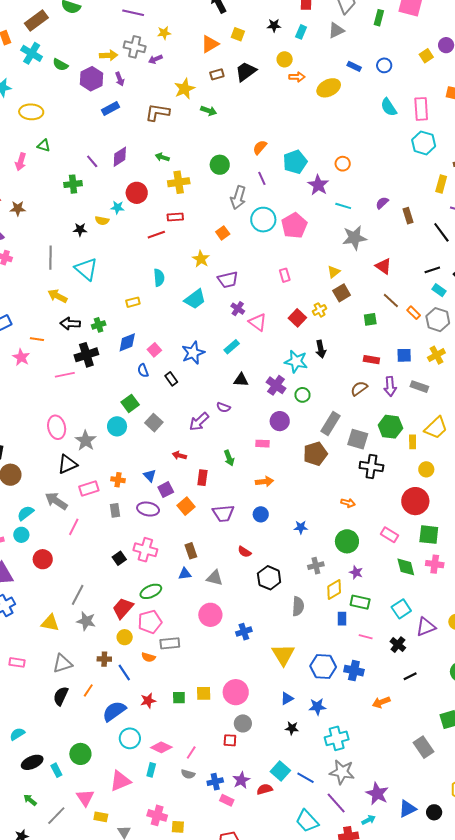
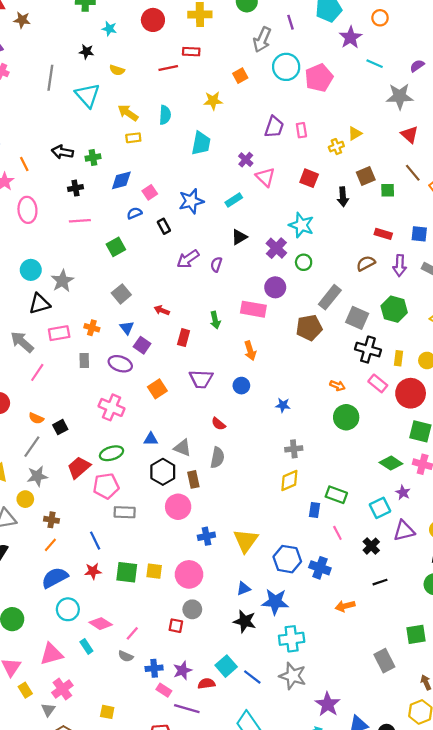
cyan star: (117, 207) -> (109, 29), moved
yellow semicircle: (102, 221) -> (117, 70), moved
gray star: (354, 238) -> (400, 96), moved
yellow star: (201, 259) -> (213, 101), turned 30
purple trapezoid: (228, 280) -> (274, 127), moved, turned -65
brown square: (342, 293) -> (366, 176), moved
yellow arrow: (57, 296) -> (128, 113), moved
cyan trapezoid: (195, 299) -> (201, 143), turned -50
yellow cross: (320, 310) -> (336, 147), moved
red square: (297, 318) -> (309, 178), turned -30
orange line: (37, 339) -> (24, 164), turned 48
black arrow: (321, 349) -> (343, 197), moved
black cross: (86, 355) -> (75, 188), size x0.6
blue semicircle: (143, 371) -> (134, 213), turned 80
pink line: (65, 375) -> (80, 221), moved
black triangle: (241, 380) -> (239, 237), turned -42
purple semicircle: (223, 407) -> (216, 264), turned 80
purple arrow: (199, 422) -> (188, 259), moved
gray square: (154, 423) -> (121, 294), moved
cyan circle: (117, 426) -> (31, 270), moved
pink ellipse: (57, 427) -> (27, 210), moved
yellow rectangle: (413, 442) -> (399, 358), moved
pink rectangle: (263, 444) -> (253, 309), size x1.6
orange arrow: (264, 482) -> (250, 351), turned 72
purple square: (166, 490) -> (142, 345), turned -35
orange square: (186, 506) -> (157, 389), moved
pink rectangle: (389, 535) -> (378, 383), moved
green circle: (347, 541) -> (346, 417), moved
brown rectangle: (191, 551) -> (193, 479), moved
black square: (119, 558) -> (60, 427), moved
green diamond: (406, 567) -> (391, 463), turned -50
purple star: (356, 572) -> (403, 493), moved
black hexagon: (269, 578) -> (163, 472), moved
yellow diamond: (334, 589) -> (289, 481), moved
gray semicircle: (298, 606) -> (217, 458), moved
pink circle: (210, 615) -> (178, 507), moved
gray star: (86, 621) -> (37, 476), turned -30
blue cross: (244, 632) -> (206, 536), moved
yellow circle: (125, 637) -> (25, 499), moved
pink line: (366, 637) -> (337, 533), turned 40
orange semicircle: (148, 657) -> (36, 418), moved
blue line: (124, 673) -> (95, 541), moved
orange line: (88, 690) -> (50, 545), moved
green square: (179, 698) -> (127, 572), size x1.5
blue star: (317, 707) -> (275, 602), size x1.4
black star: (292, 728) -> (245, 621), size x1.5
cyan rectangle: (151, 770) -> (86, 646), turned -56
purple line: (336, 803) -> (187, 709), moved, turned -40
pink cross: (157, 815) -> (62, 689), moved, turned 30
yellow rectangle: (101, 817) -> (25, 690), turned 40

